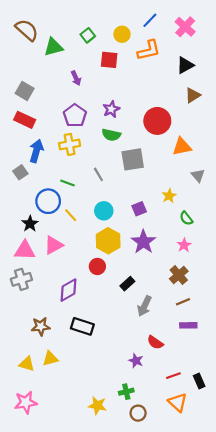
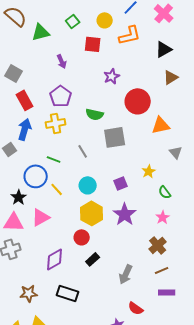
purple star: (111, 109) -> (112, 76), moved
red rectangle: (25, 120) -> (25, 100), moved, turned 36
black rectangle: (127, 284) -> (93, 259), moved

